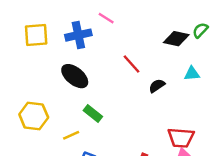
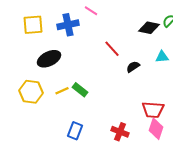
black ellipse: (75, 76) -> (49, 59), moved, turned -65
yellow line: (71, 135) -> (62, 91), moved

